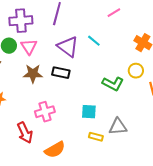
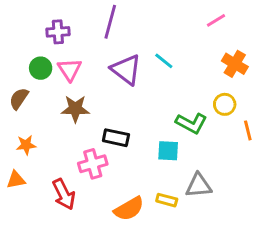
pink line: (114, 13) -> (216, 20), moved
purple cross: (21, 21) -> (58, 32), size x0.7
black rectangle: (61, 73) -> (116, 138), moved
cyan square: (89, 112) -> (168, 151), moved
orange semicircle: (55, 150) -> (129, 209), moved

